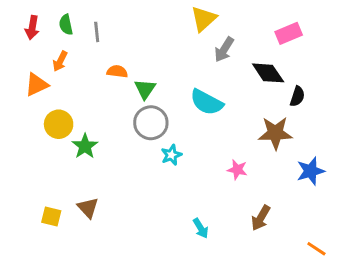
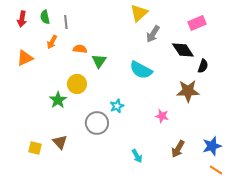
orange arrow: (60, 61) -> (52, 42), moved
gray circle: (151, 123) -> (97, 123), moved
yellow circle: (59, 124) -> (77, 84), moved
blue star: (311, 171) -> (212, 146), moved

